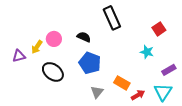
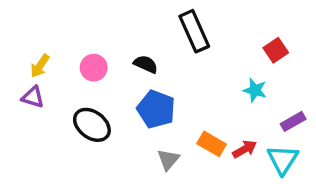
yellow arrow: (37, 47) -> (40, 66), moved
purple triangle: (19, 56) -> (33, 97), turned 32
red arrow: (138, 95) -> (245, 149), moved

